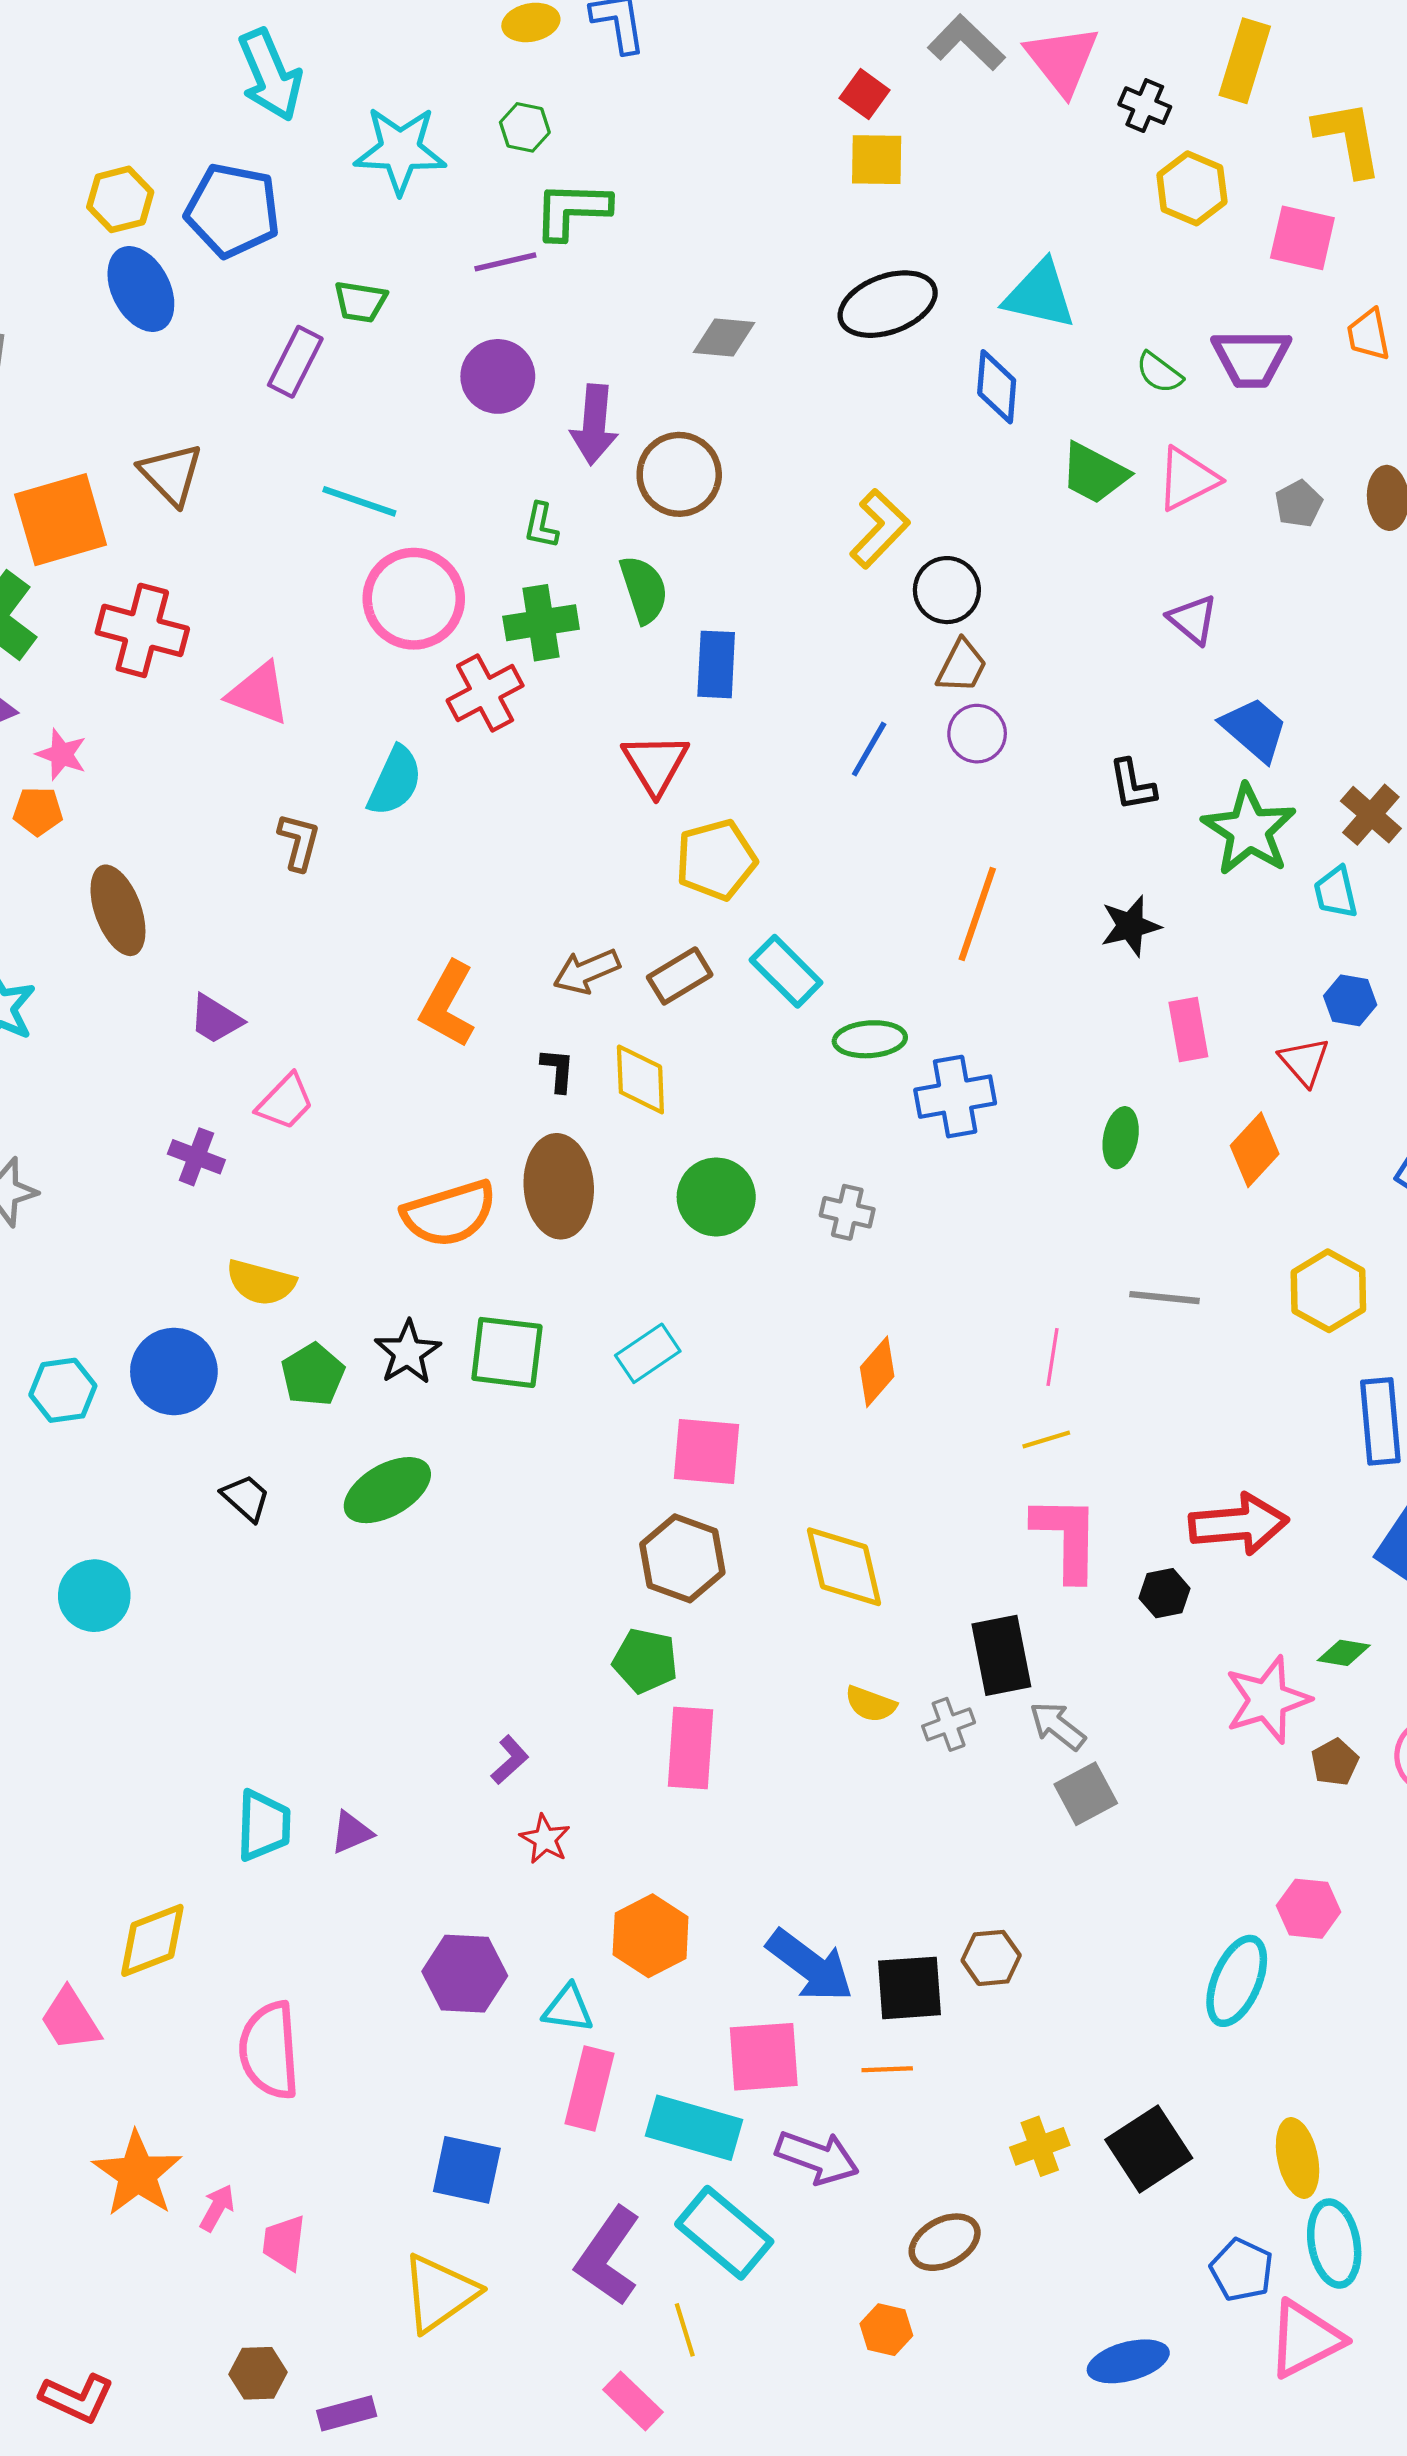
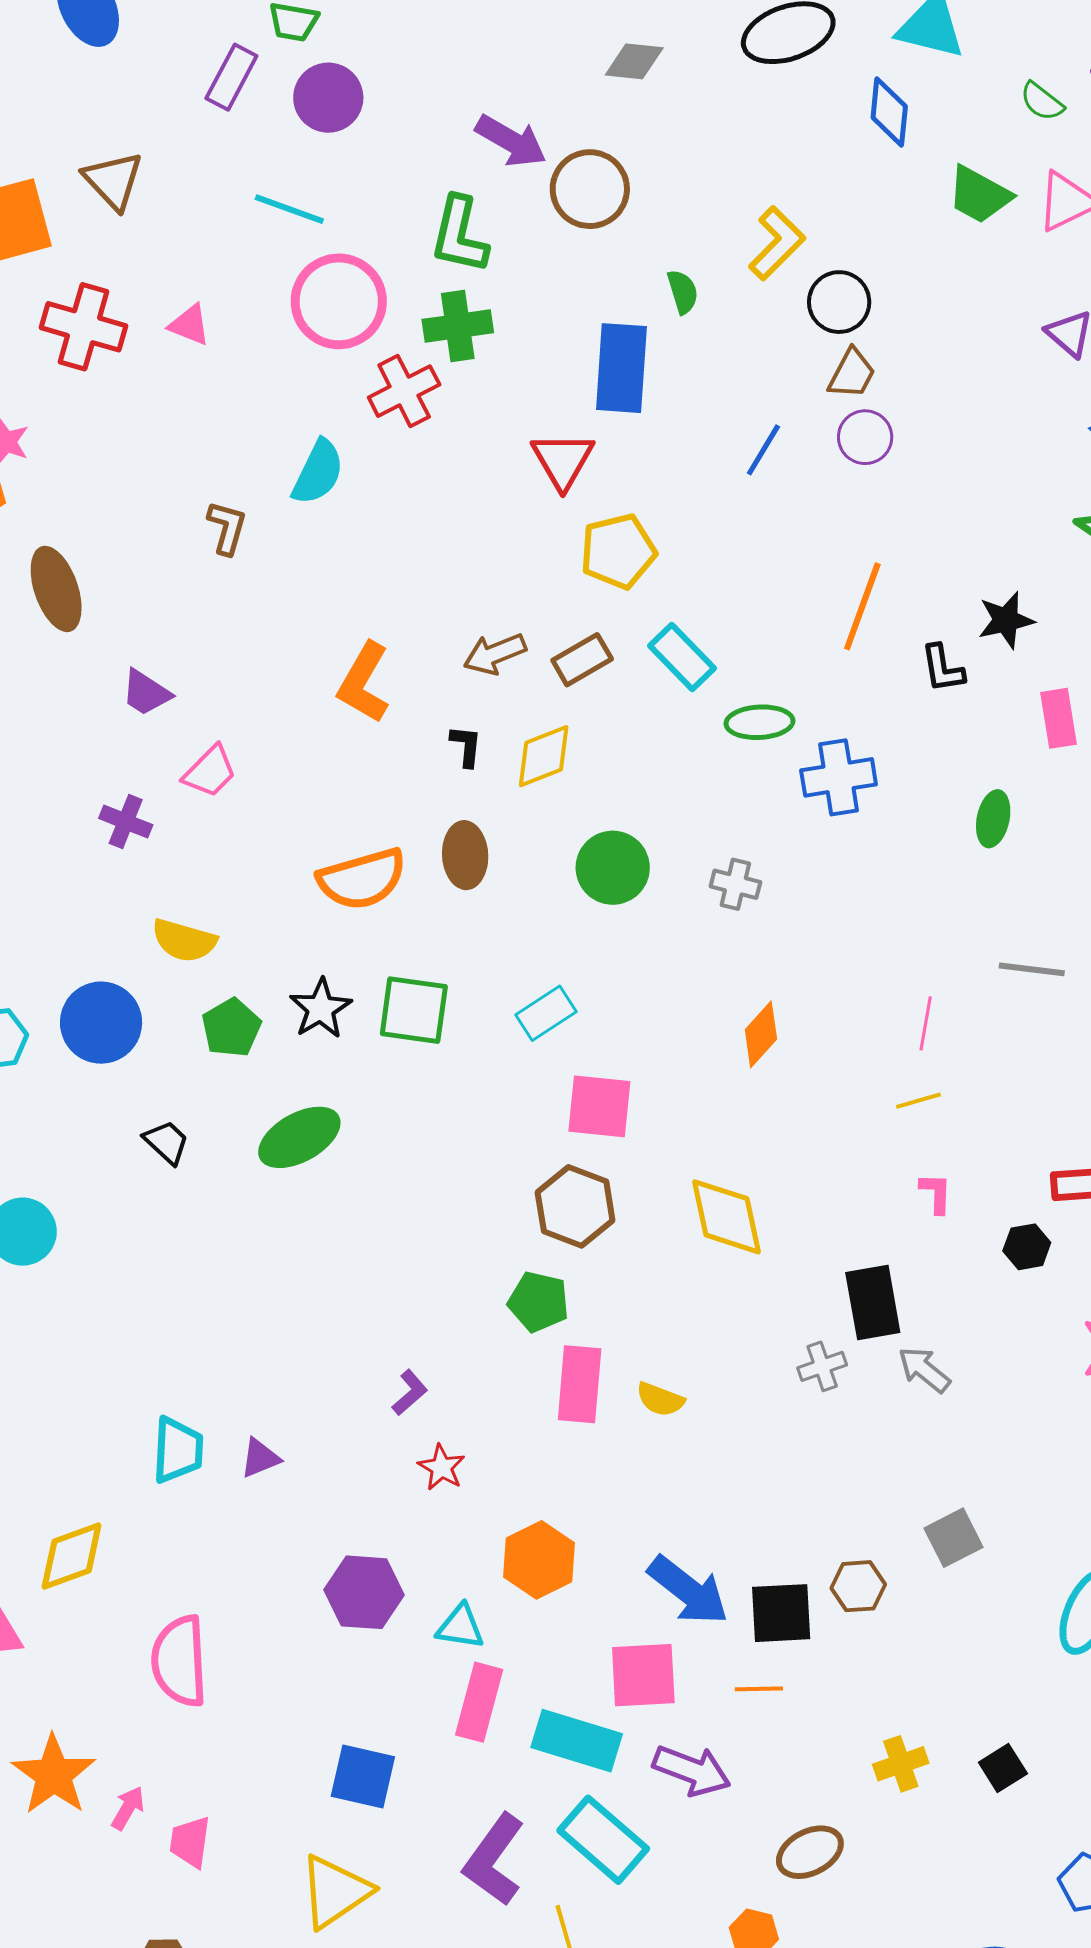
purple circle: (498, 376) -> (328, 98), moved
purple arrow: (594, 425) -> (511, 141), turned -66
green L-shape: (541, 526) -> (459, 235), size x1.8
green semicircle: (644, 589) -> (683, 292), moved, size x0.7
blue rectangle: (716, 664) -> (621, 368), size x1.4
pink triangle: (259, 694) -> (190, 325), moved, size x0.7
black L-shape: (1132, 785) -> (943, 668), moved
yellow diamond: (640, 1079) -> (544, 756), turned 70
brown ellipse: (559, 1186) -> (465, 855), size x0.7
pink L-shape: (1067, 1538) -> (936, 1193), size x0.5
yellow semicircle: (871, 1704) -> (660, 1399), moved
gray square: (1086, 1794) -> (953, 1538), moved
black square: (1149, 2149) -> (1003, 1768), size x0.6

